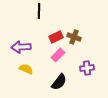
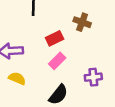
brown cross: (74, 37) -> (82, 22), moved

